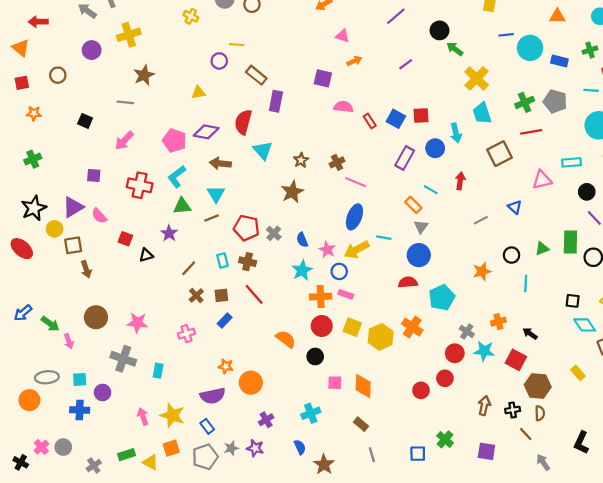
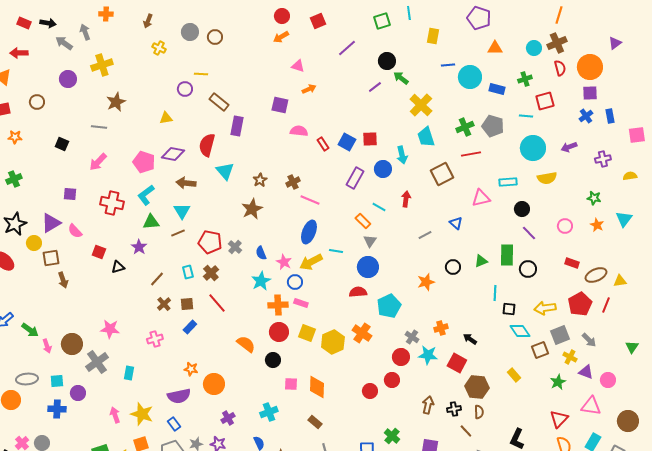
purple line: (406, 64) -> (375, 87), moved
brown cross: (248, 262) -> (211, 273), turned 35
cyan line: (526, 283) -> (495, 293), moved
brown circle: (96, 317) -> (72, 344), moved
gray cross: (123, 359) -> (97, 362), turned 35

